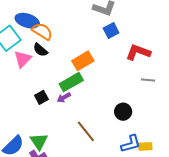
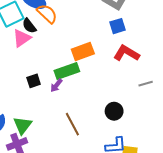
black semicircle: (40, 50) -> (29, 26), moved
red L-shape: (138, 52) -> (126, 53), moved
gray line: (148, 80) -> (146, 84), turned -32
purple arrow: (64, 98) -> (56, 85), turned -32

